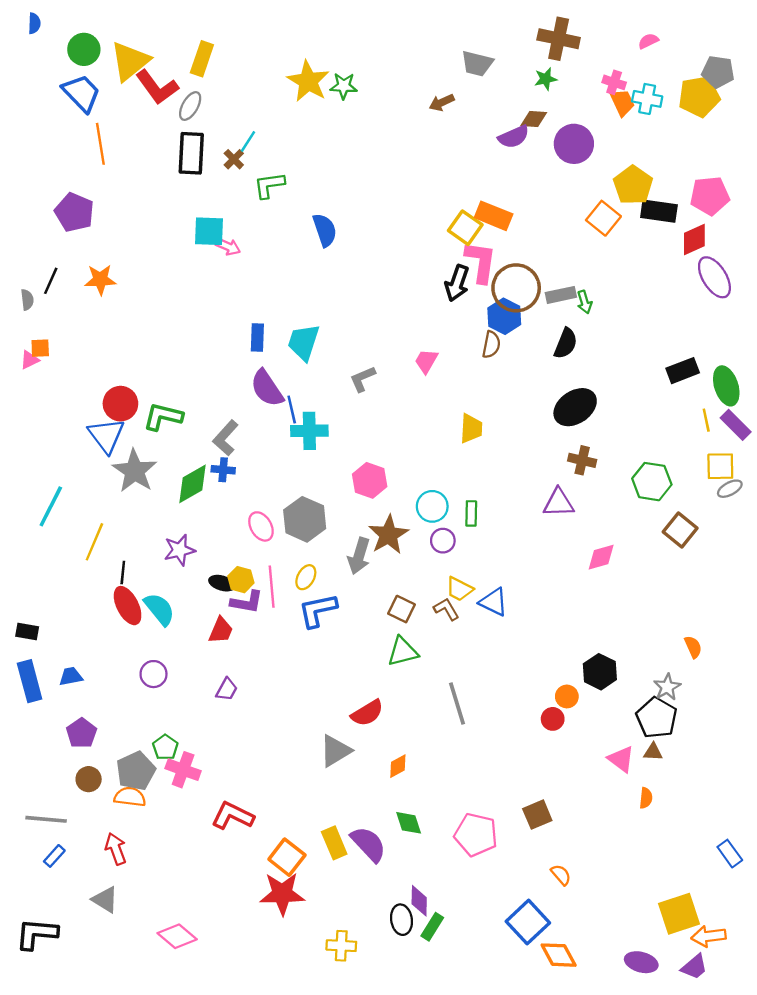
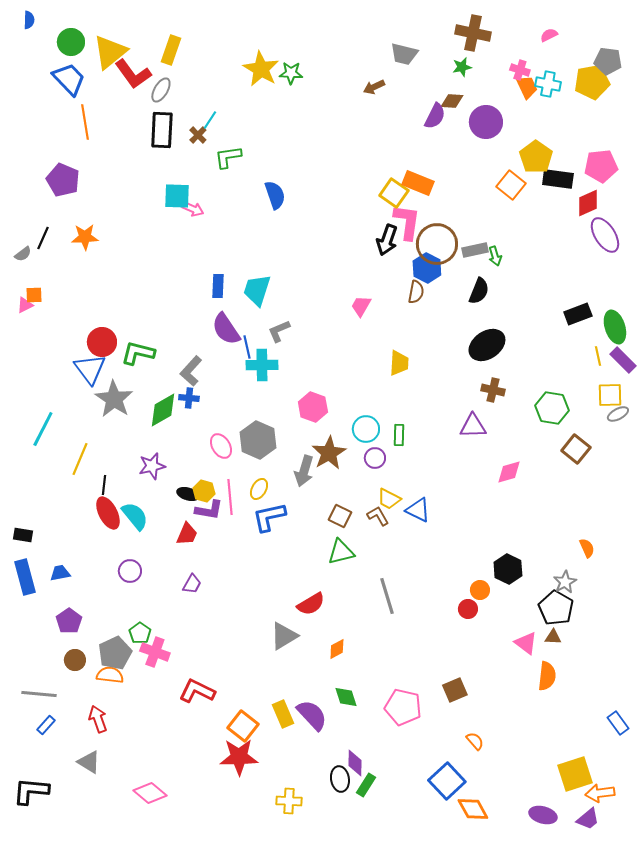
purple semicircle: (514, 137) -> (435, 116), turned -40
gray semicircle: (27, 300) -> (23, 254), turned 60
gray L-shape: (363, 379) -> (279, 331), moved
orange semicircle: (646, 798) -> (547, 676), size x1.6

